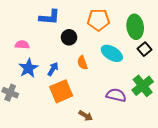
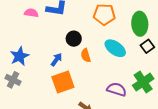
black circle: (69, 37) -> (74, 39), moved
pink semicircle: (22, 45) -> (31, 13), moved
blue star: (28, 68) -> (20, 56), moved

